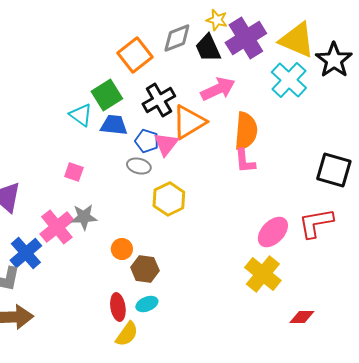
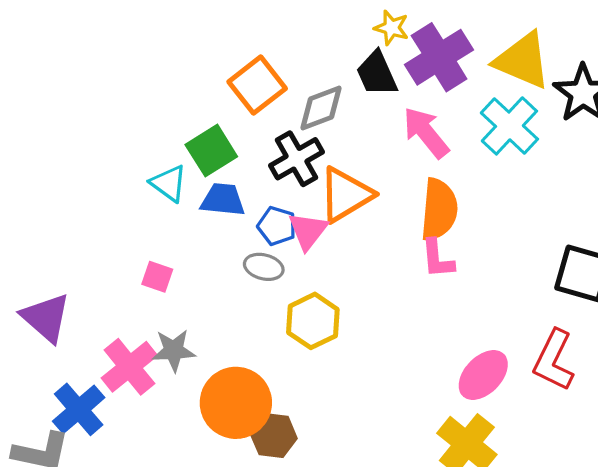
gray diamond: (177, 38) -> (321, 108), moved
pink arrow: (218, 89) -> (426, 133), moved, turned -104
red L-shape: (316, 223) -> (554, 360), turned -54
orange circle: (122, 249) -> (236, 403), size x2.0

